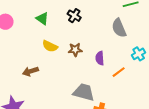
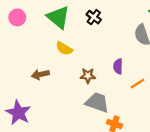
green triangle: (42, 19) -> (58, 17), size x1.6
brown star: (75, 50) -> (88, 76), moved

